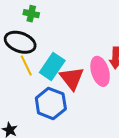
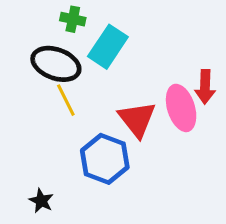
cyan rectangle: (52, 66) -> (108, 47), moved

